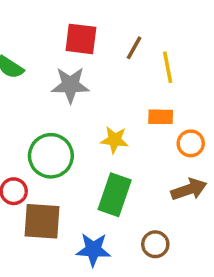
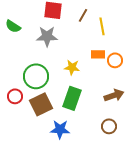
orange circle: (191, 143) -> (115, 60), moved
brown square: (42, 221) -> (41, 104), moved, turned -30
brown circle: (155, 244) -> (109, 126), moved

